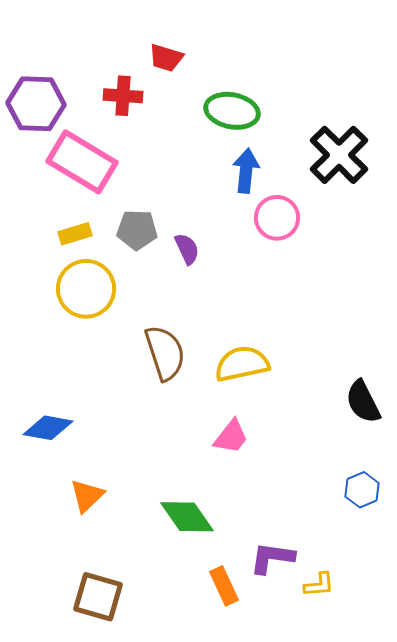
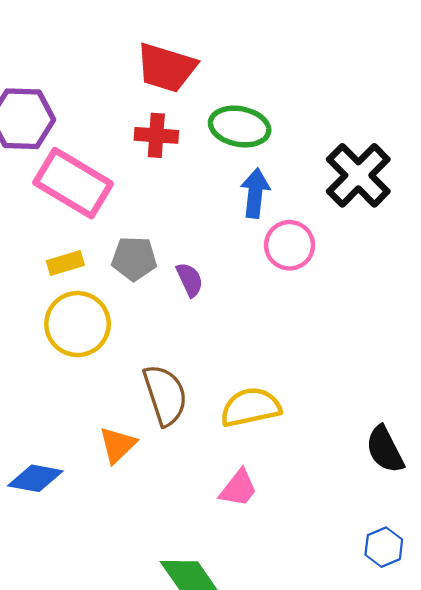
red trapezoid: (166, 58) -> (166, 68), size x1.6
red cross: (123, 96) -> (156, 135), moved
orange triangle: (87, 496) -> (117, 445), moved

